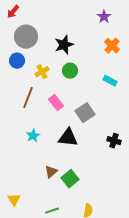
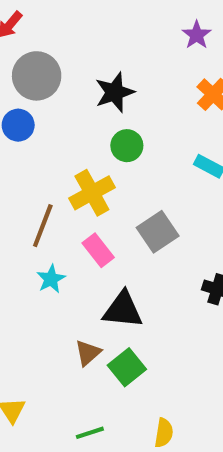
yellow cross: (42, 72) -> (92, 193), moved, size x1.5
brown line: (28, 98) -> (43, 226), moved
pink rectangle: (56, 103) -> (98, 250), moved
black triangle: (68, 138) -> (123, 310), moved

